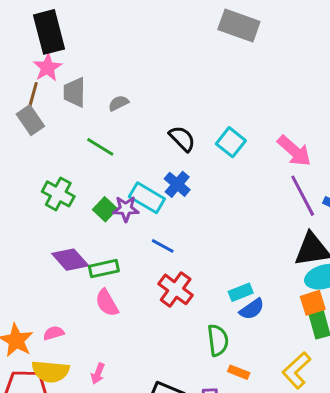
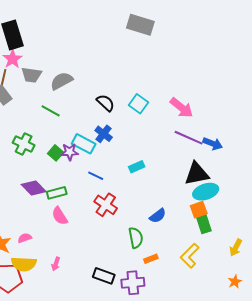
gray trapezoid: (75, 92) -> (31, 75), turned -80
gray semicircle: (119, 103) -> (61, 81), size x1.6
purple line: (303, 196) -> (189, 138), turned -36
cyan rectangle: (241, 292) -> (137, 167), moved
orange rectangle: (239, 372) -> (151, 259), turned -40

